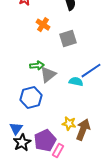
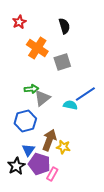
orange cross: (43, 25) -> (37, 48), size x1.5
blue triangle: (16, 129) -> (28, 150), moved
brown arrow: (83, 130) -> (49, 140), moved
purple pentagon: (45, 141) -> (39, 164), turned -30

